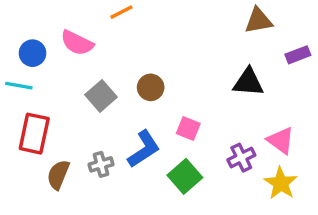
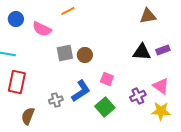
blue circle: (33, 53) -> (16, 19), moved
purple rectangle: (298, 55) -> (163, 50), moved
gray square: (101, 96) -> (65, 53), moved, turned 30
brown semicircle: (58, 175) -> (28, 116), moved
yellow star: (281, 183) -> (161, 111), turned -30

